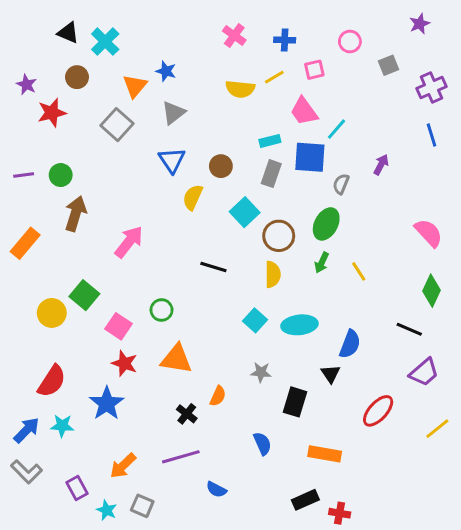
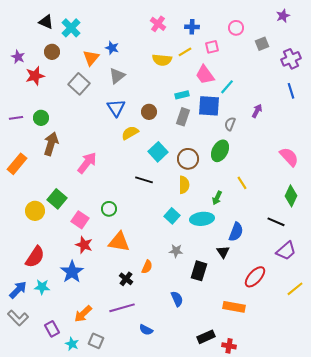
yellow semicircle: (193, 197) -> (130, 133), turned 36
cyan square: (245, 212) -> (158, 152), moved
green arrow: (322, 263) -> (217, 198), moved
orange rectangle: (325, 454) -> (234, 307), moved

